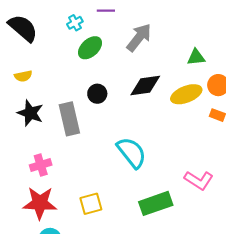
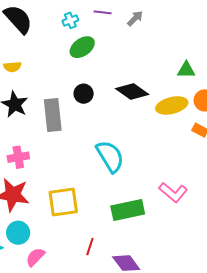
gray arrow: (139, 37) -> (135, 18), moved, size x0.6
black diamond: (145, 85) -> (132, 92), turned 36
yellow square: (91, 204) -> (63, 202), size x1.4

